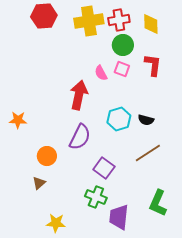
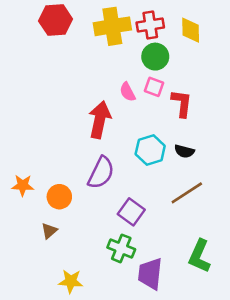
red L-shape: (153, 65) -> (182, 103), moved
orange star: (18, 120) -> (23, 185), moved

